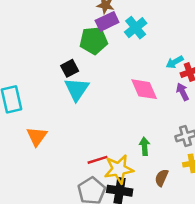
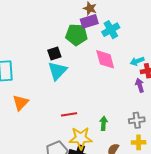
pink diamond: (144, 89) -> (105, 59), moved
red line: (97, 160) -> (69, 114), moved

